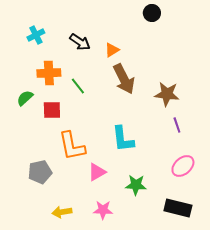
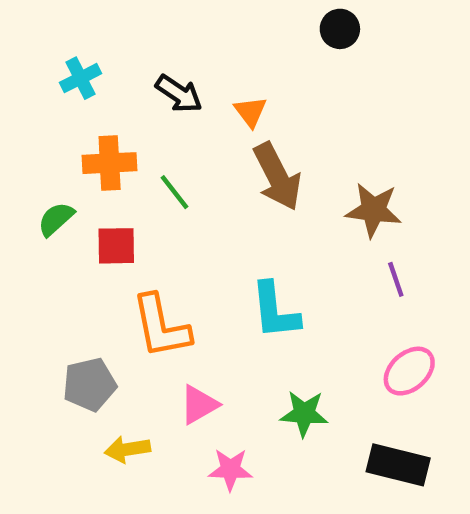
orange triangle: (112, 50) -> (250, 112), turned -35
pink triangle: (97, 172) -> (199, 405), moved
yellow arrow: (62, 212) -> (127, 449), moved

